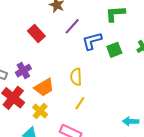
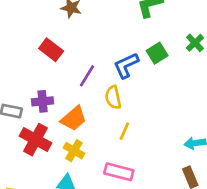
purple line: (72, 26) -> (87, 76), moved
blue L-shape: (92, 41) -> (126, 65), moved
purple cross: (23, 71) -> (43, 101), turned 35

